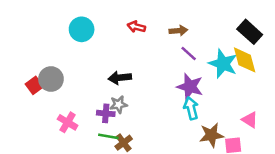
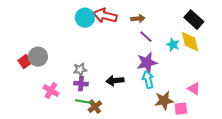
red arrow: (136, 27) -> (105, 16), size x1.6
cyan circle: (82, 29) -> (85, 18), moved
cyan star: (223, 64) -> (173, 45), size x0.6
black arrow: (120, 78) -> (115, 81), moved
purple star: (190, 87) -> (147, 63), turned -30
gray star: (118, 104) -> (80, 70), moved

